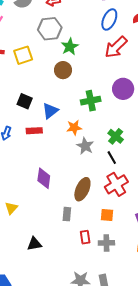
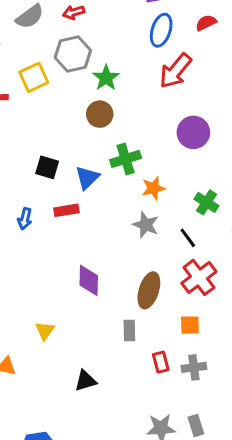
yellow square: (23, 55) -> (34, 77), moved
green cross: (91, 101) -> (126, 159), moved
orange star: (74, 128) -> (153, 188), moved
green cross: (116, 136) -> (207, 202), moved

